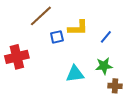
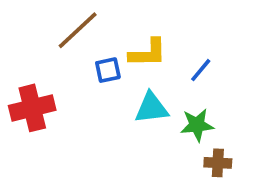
cyan triangle: (75, 74) -> (152, 108), moved

